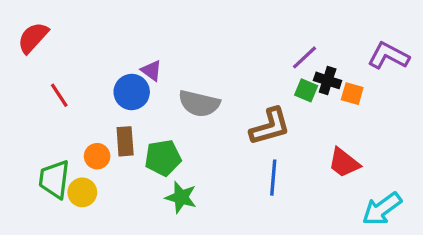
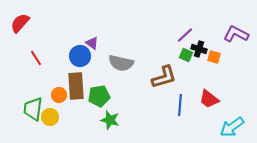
brown rectangle: (125, 141) -> (76, 86), size x1.5
blue line: (273, 178) -> (180, 105), moved

